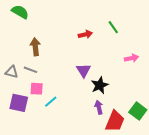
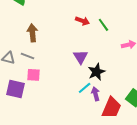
green line: (113, 27) -> (103, 25), moved
red arrow: (85, 34) -> (82, 21), turned 32
cyan line: (51, 102) -> (85, 88), moved

